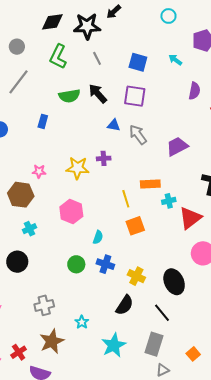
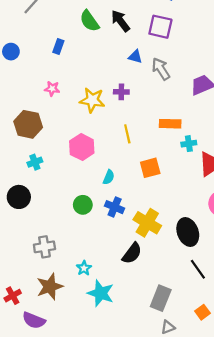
green semicircle: (69, 96) -> (89, 21), turned 60
pink star: (39, 171) -> (52, 89), moved
yellow line: (126, 199) -> (127, 134), moved
yellow cross: (136, 276) -> (147, 223), size x1.4
black line: (162, 313) -> (198, 269), moved
cyan star: (114, 345) -> (101, 293), moved, turned -30

